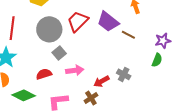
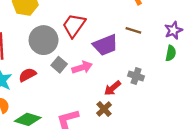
purple trapezoid: (108, 22) -> (105, 45), moved, turned -50
pink arrow: (75, 70) -> (82, 67), moved
red semicircle: (44, 74) -> (27, 75), moved

